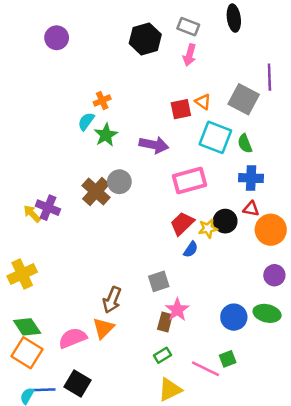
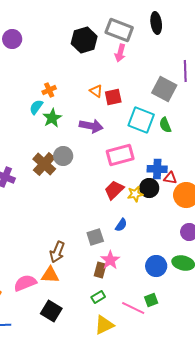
gray rectangle: (188, 27) -> (119, 30), size x1.5
orange triangle: (203, 102) -> (96, 91), moved
blue cross: (251, 178) -> (157, 169), moved
blue semicircle: (191, 249) -> (121, 225), moved
orange triangle: (103, 328) -> (50, 275), turned 48
black square: (78, 384) -> (51, 311), moved

